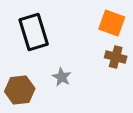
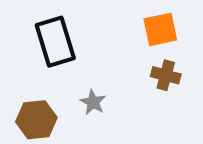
orange square: (112, 23) -> (160, 29), turned -32

